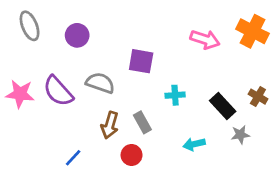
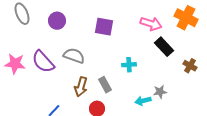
purple square: (141, 61) -> (104, 27), moved
black rectangle: (223, 106) -> (164, 47), moved
gray star: (240, 135) -> (160, 92), moved

